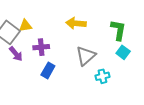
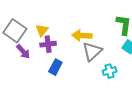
yellow arrow: (76, 23) -> (82, 36), moved
yellow triangle: (25, 26) -> (42, 30), moved, turned -40

